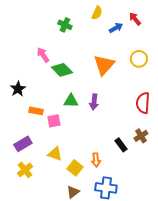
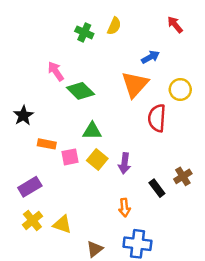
yellow semicircle: (97, 13) -> (114, 26), moved
blue arrow: (116, 28) -> (150, 57), moved
yellow circle: (139, 59) -> (180, 89), moved
purple arrow: (94, 102) -> (124, 163), moved
red semicircle: (143, 103) -> (157, 118), moved
yellow triangle: (55, 154) -> (62, 224), moved
yellow square: (75, 168) -> (97, 160), moved

